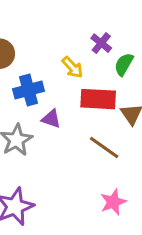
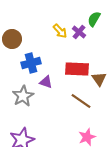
green semicircle: (124, 64) -> (94, 19), moved
yellow arrow: (72, 67) -> (60, 31), moved

